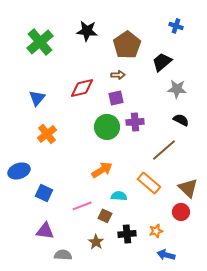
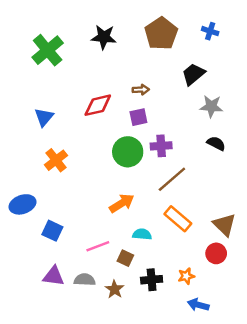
brown pentagon: (127, 45) -> (161, 33), moved
brown line: (164, 150) -> (172, 179), moved
gray semicircle: (63, 255) -> (85, 280), moved

